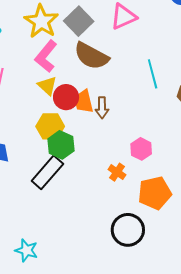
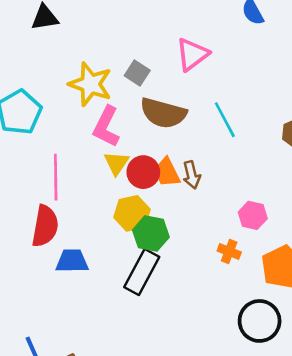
gray square: (79, 21) -> (137, 73), size x0.7
cyan line: (153, 74) -> (225, 120), moved
yellow triangle: (47, 86) -> (116, 163), turned 35

